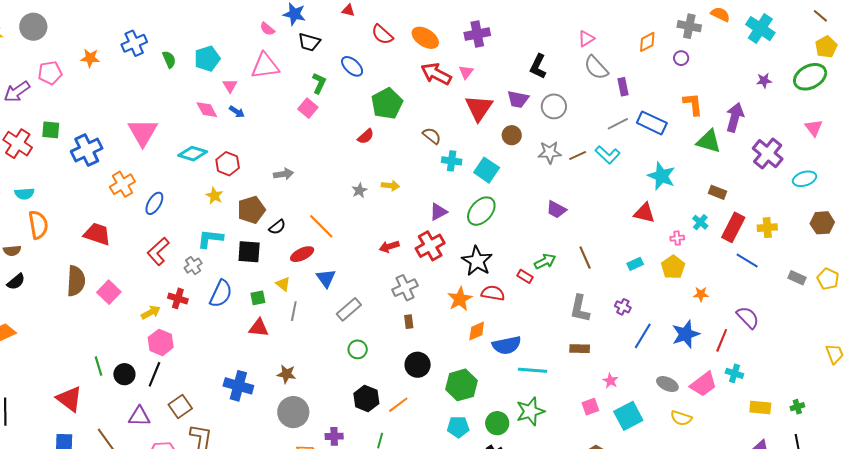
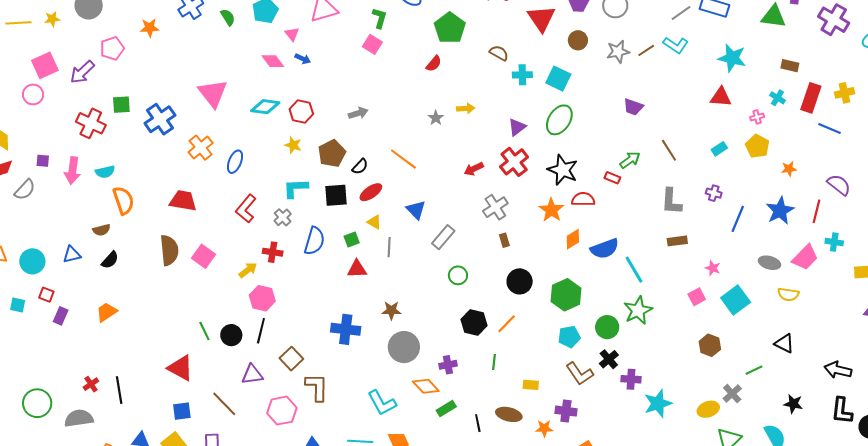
red ellipse: (302, 254) -> (371, 192), moved
cyan line: (532, 370) -> (634, 270), turned 64

